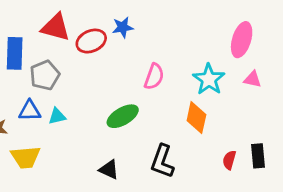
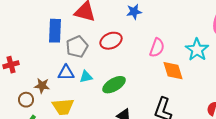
red ellipse: (91, 41) -> (111, 41), moved
green ellipse: (123, 116) -> (114, 85), moved
orange diamond: (196, 118) -> (173, 71), moved, turned -30

